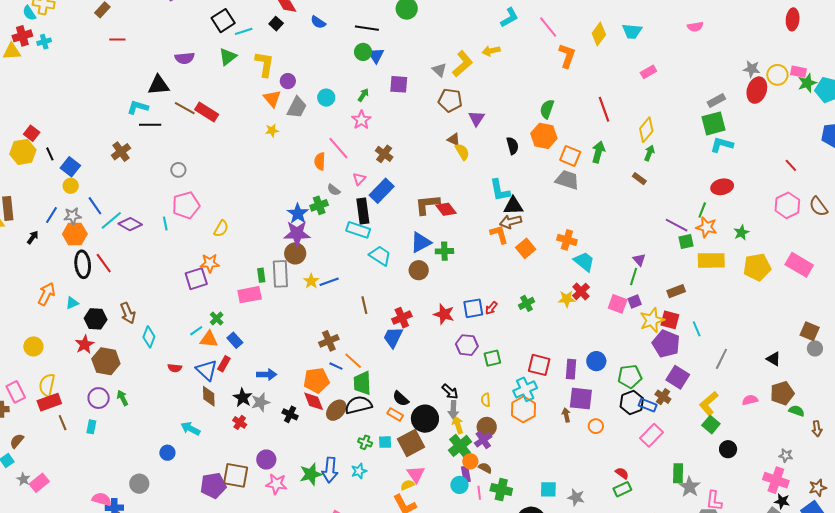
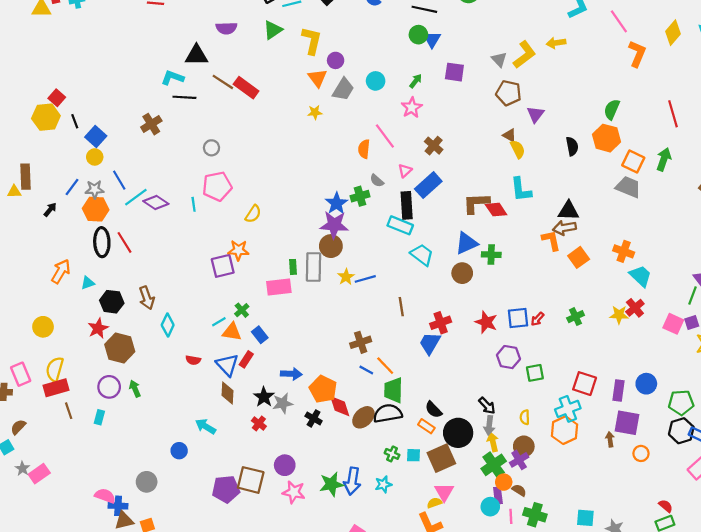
cyan L-shape: (500, 190) -> (521, 190), moved
orange pentagon: (316, 380) -> (323, 389), moved, turned 30

